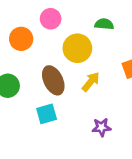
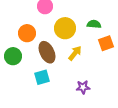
green semicircle: (104, 24) -> (94, 24), moved
orange circle: (21, 39) -> (27, 33), moved

